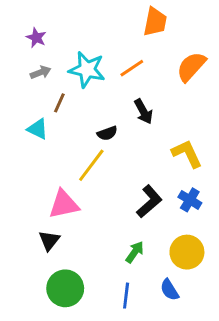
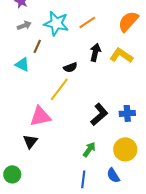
black arrow: (143, 112) -> (95, 52), turned -138
yellow L-shape: (187, 154) -> (121, 55), moved, turned -30
blue cross: (190, 200) -> (127, 113), turned -35
green circle: (65, 288) -> (12, 174), moved, size x0.7

